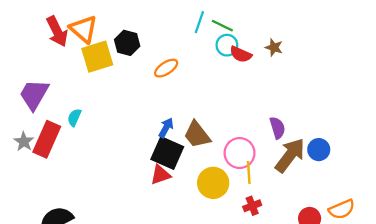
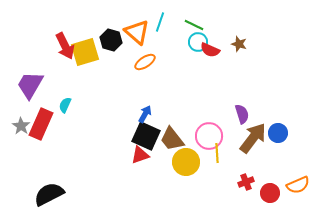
cyan line: (199, 22) -> (160, 22), moved
orange triangle: (83, 29) -> (137, 32), moved
red arrow: (57, 31) -> (65, 46), moved
brown trapezoid: (197, 135) -> (172, 139), moved
red cross: (252, 206) -> (246, 182), moved

